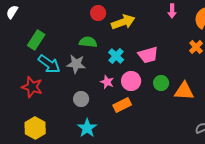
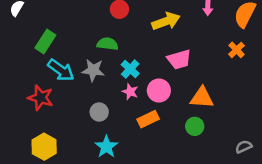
yellow arrow: (123, 22) -> (166, 21), moved
cyan cross: (116, 56) -> (130, 69), moved
green circle: (161, 83) -> (195, 126), moved
orange triangle: (184, 91) -> (202, 98), moved

